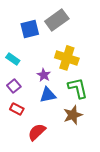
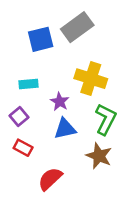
cyan rectangle: (13, 59) -> (28, 84), moved, turned -40
green L-shape: (78, 88) -> (106, 119), turned 40
brown star: (73, 115) -> (99, 156), turned -30

